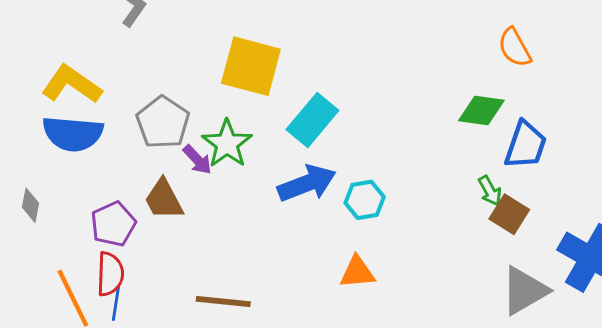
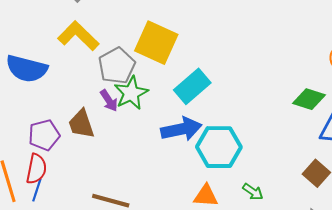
yellow L-shape: (72, 84) -> (78, 36), moved
gray pentagon: (163, 122) -> (117, 66), moved
green arrow: (490, 191) -> (253, 192), moved, turned -35
cyan hexagon: (365, 200) -> (219, 147), size x1.6

